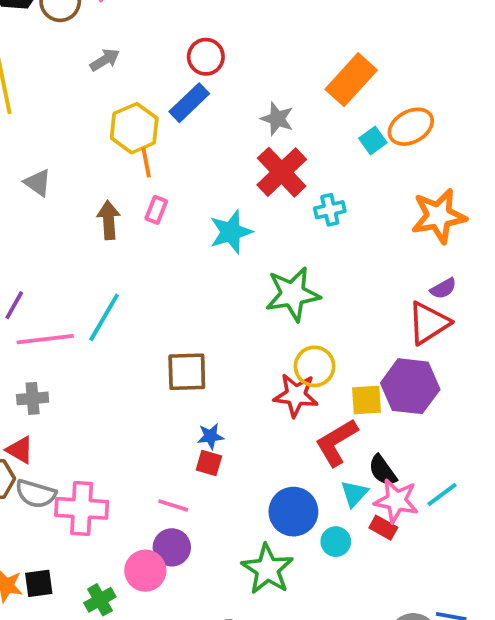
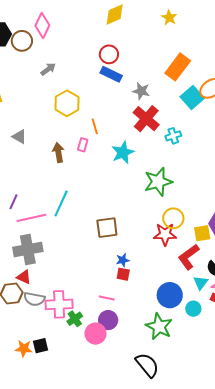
red circle: (206, 57) -> (109, 54), moved
blue rectangle: (189, 103) -> (111, 74), moved, turned 75
cyan square: (373, 141) -> (192, 98), size x1.6
orange line: (146, 162) -> (95, 126), moved
gray cross: (33, 398) -> (28, 249), size x1.8
green cross: (100, 600) -> (75, 319), moved

